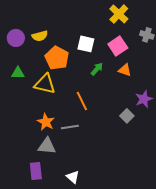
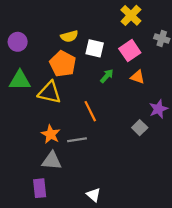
yellow semicircle: (40, 36) -> (69, 36), moved
green triangle: (18, 73) -> (20, 80), size x1.5
white triangle: (73, 177) -> (94, 195), moved

